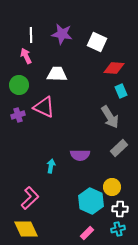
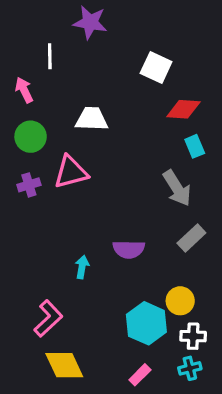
purple star: (62, 34) -> (90, 22), moved
pink arrow: (26, 56) -> (24, 90), moved
pink triangle: (44, 107) -> (71, 172), turned -40
yellow diamond: (26, 229) -> (64, 365), moved

